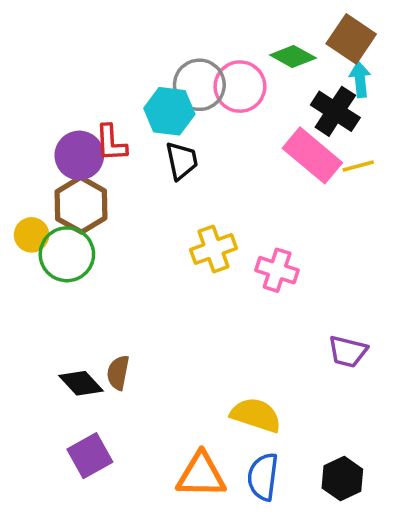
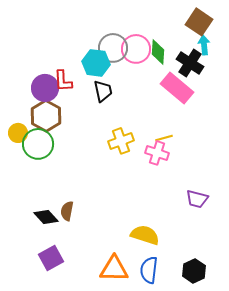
green diamond: (293, 57) -> (158, 52), moved, turned 65
yellow line: (358, 166) -> (164, 138), moved

